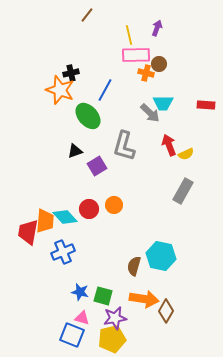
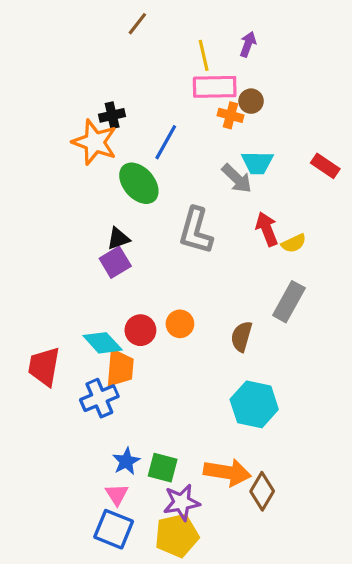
red rectangle: (206, 105) -> (325, 166), turned 30
purple square: (97, 166) -> (115, 262), moved
orange trapezoid: (45, 221) -> (120, 368), moved
brown semicircle: (134, 266) -> (242, 336), moved
blue star: (80, 292) -> (126, 461), turned 30
pink triangle: (82, 318) -> (117, 494), moved, turned 42

